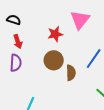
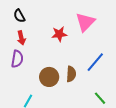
black semicircle: (14, 20) -> (19, 16), turned -144
brown circle: (54, 60) -> (49, 77), moved

